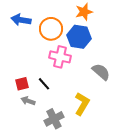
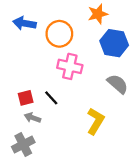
blue hexagon: (79, 37) -> (114, 43), moved
gray cross: (54, 119) -> (23, 144), moved

